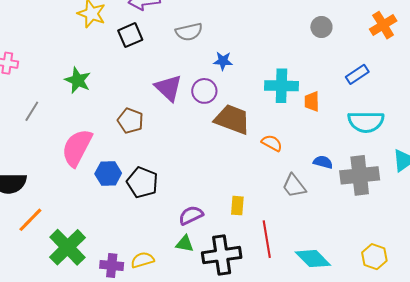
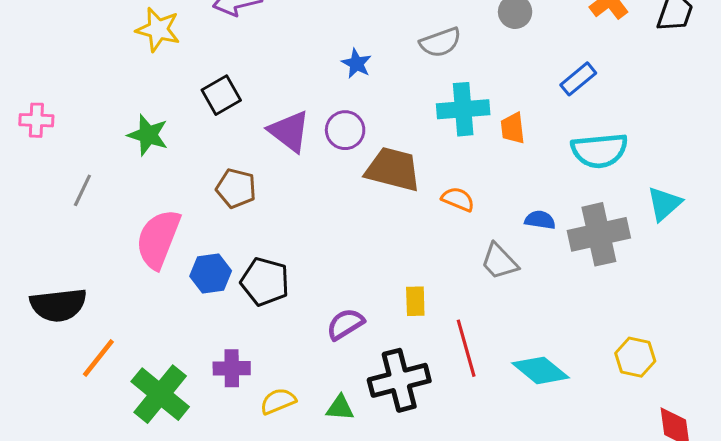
gray semicircle: (189, 32) -> (440, 42), moved
black square: (130, 35) -> (221, 95), moved
blue star: (223, 61) -> (356, 63), moved, turned 30
green triangle: (185, 244) -> (340, 408), moved
purple cross: (112, 265) -> (232, 368), moved

